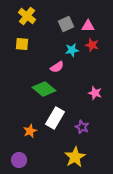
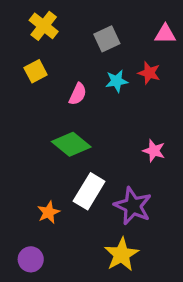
pink triangle: (88, 26) -> (165, 34), moved
yellow square: (22, 44) -> (36, 71), turned -32
pink semicircle: (57, 67) -> (78, 94), moved, turned -32
purple star: (82, 127) -> (133, 206), size x1.6

